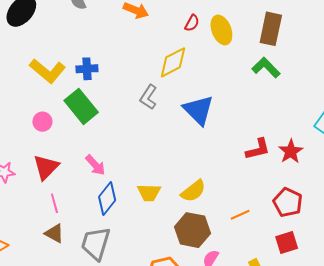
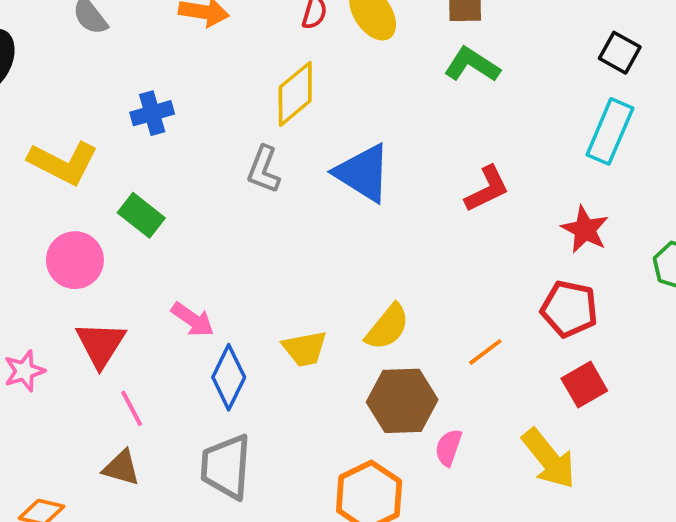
blue cross: (87, 69) -> (152, 113), moved
green rectangle: (81, 106) -> (141, 215), size x0.7
pink circle: (42, 122) -> (75, 260), size x1.5
red L-shape: (258, 149) -> (487, 189), moved
red star: (291, 151) -> (585, 229), moved
brown triangle: (54, 233) -> (121, 468), moved

